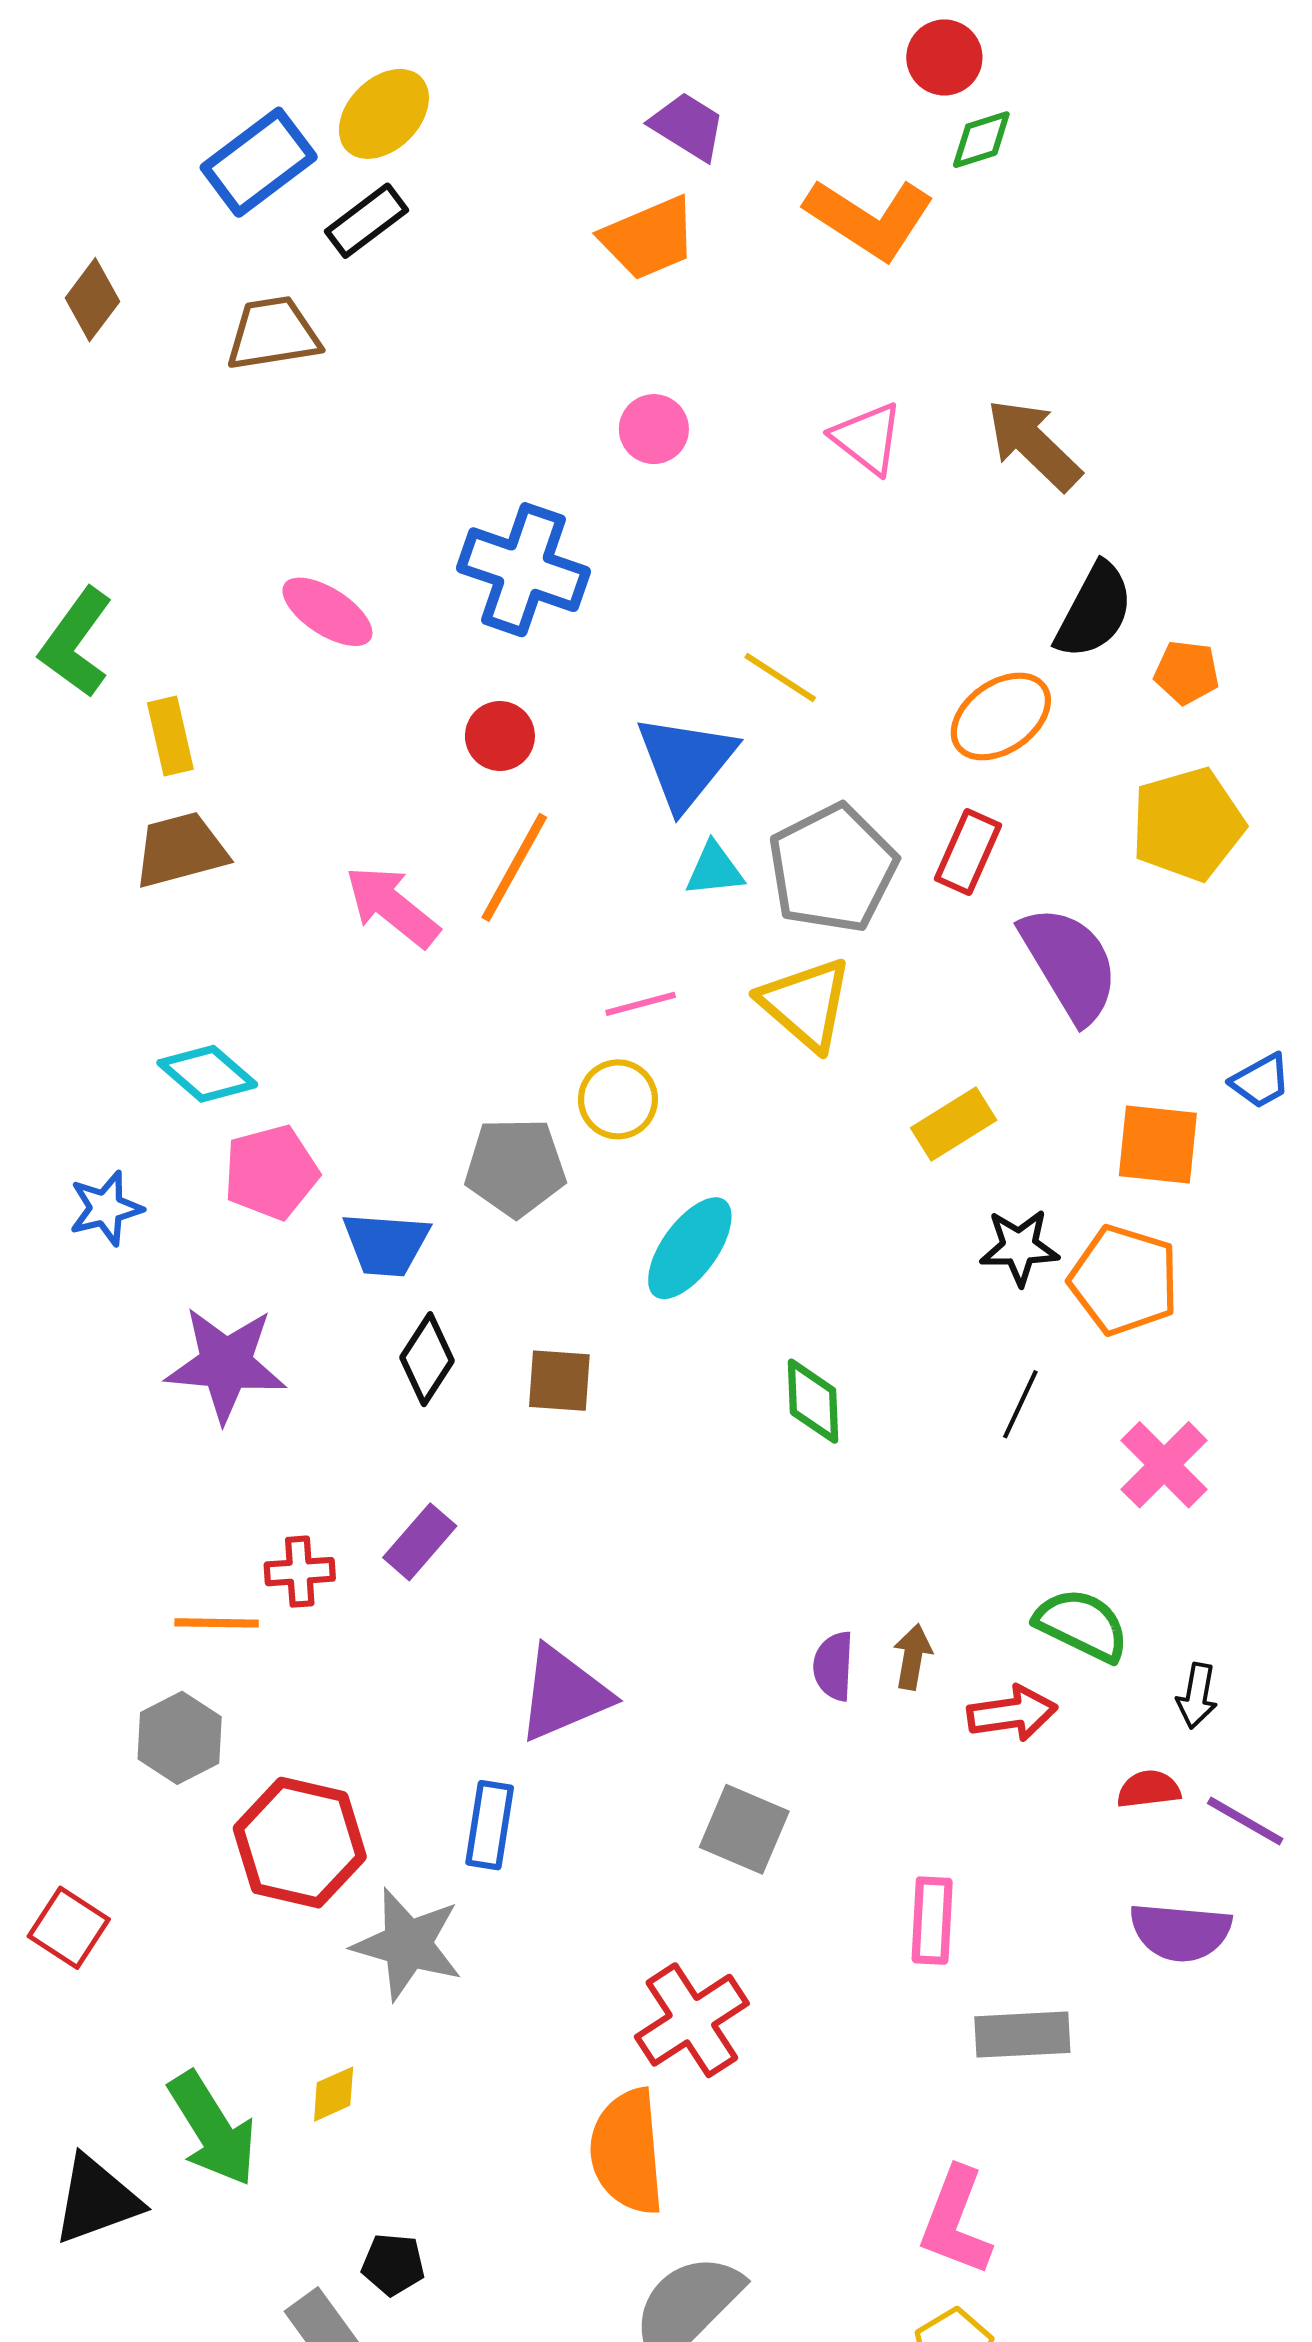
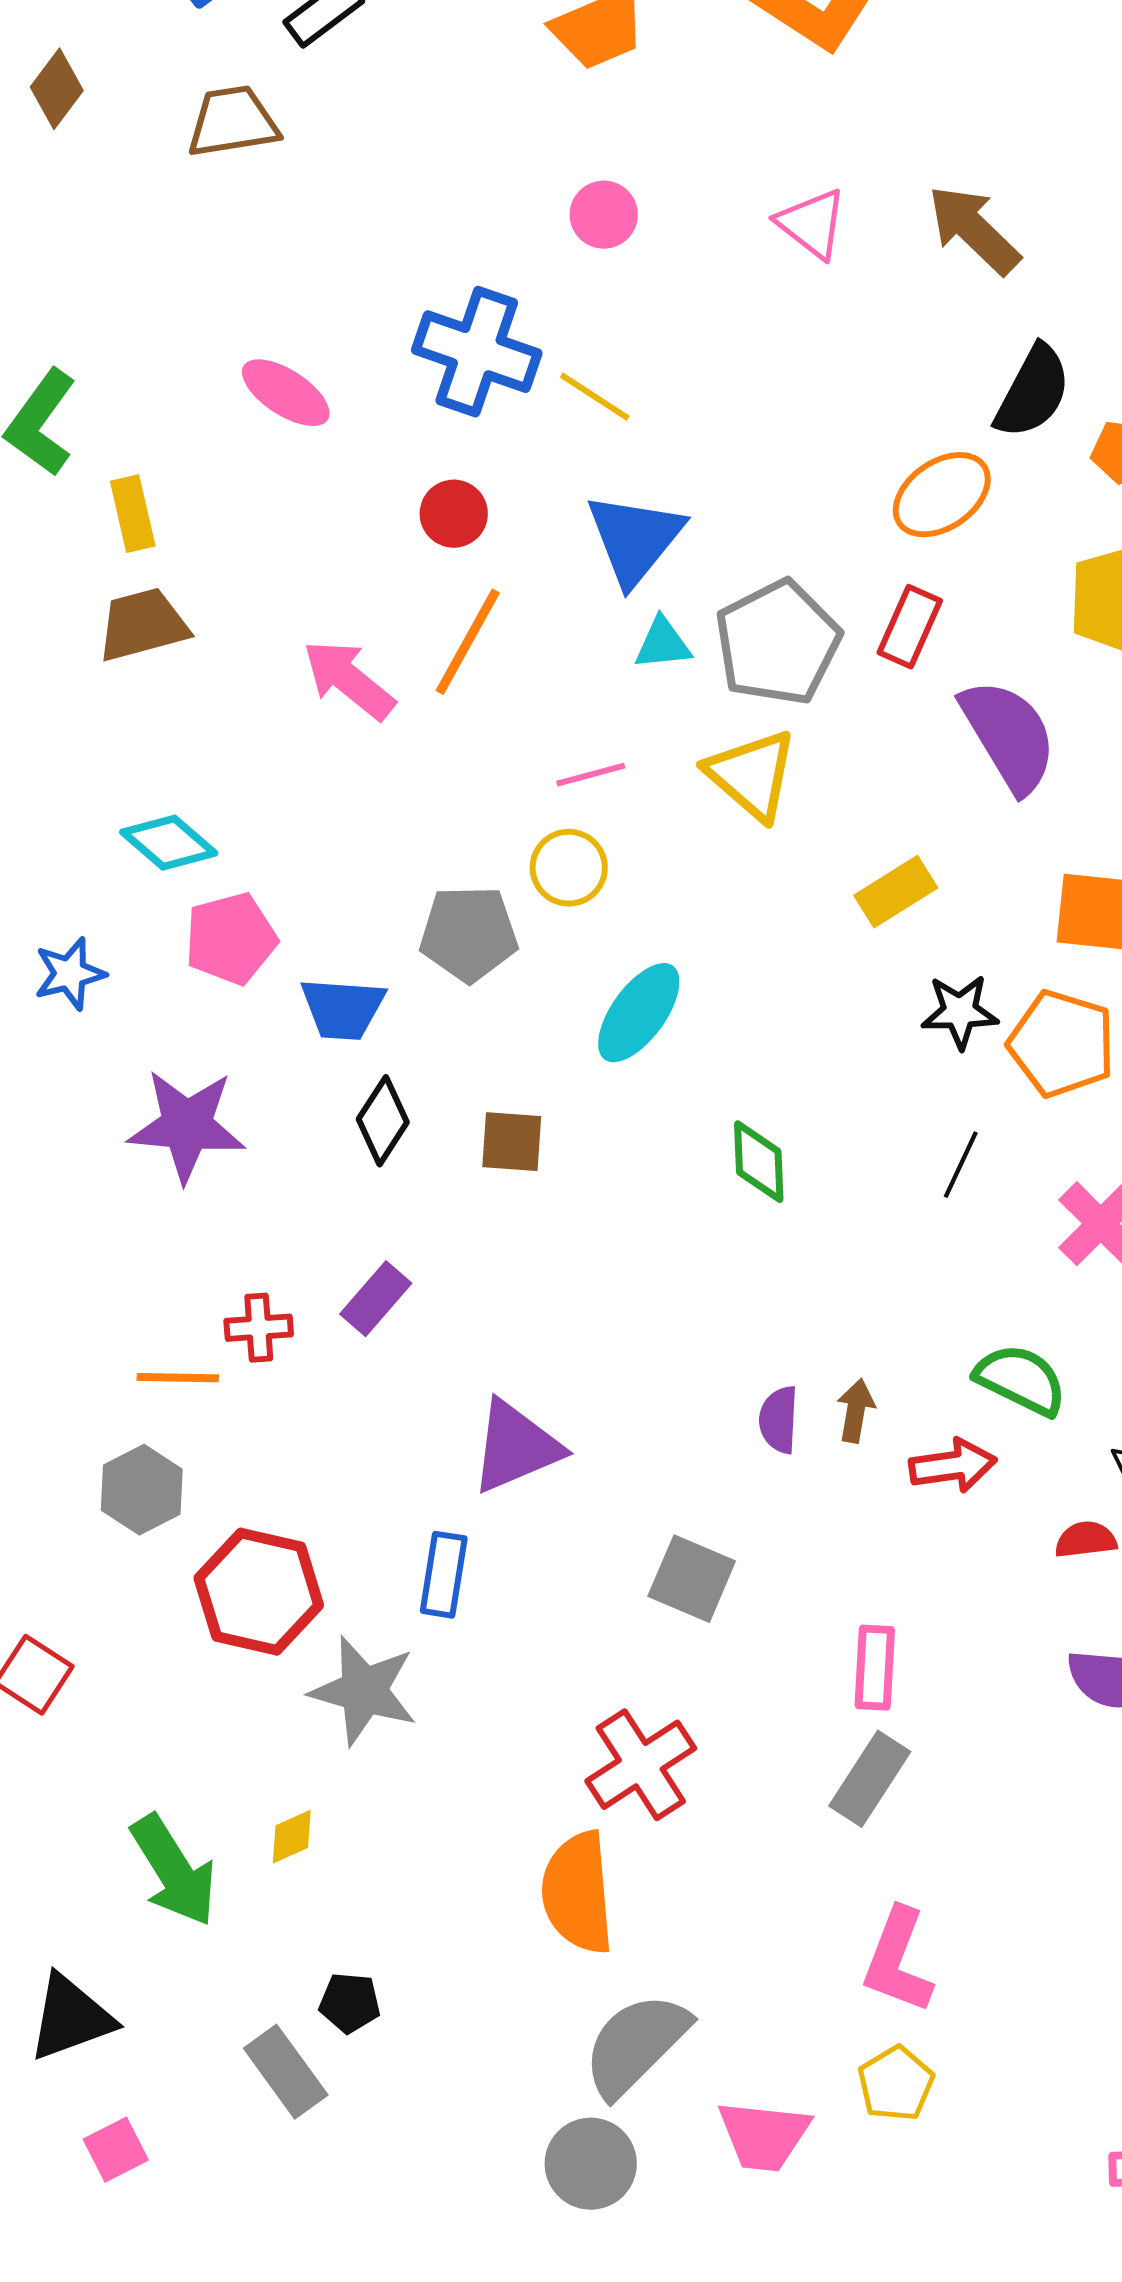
yellow line: (780, 677) -> (595, 397), moved
gray rectangle: (1022, 2035) -> (870, 1779), moved, turned -54
black triangle: (96, 2200) -> (71, 2018), moved

